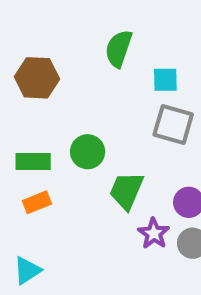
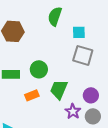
orange rectangle: (37, 202) -> (32, 95), moved

